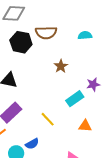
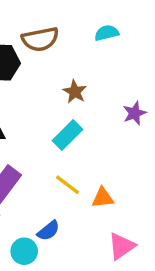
cyan rectangle: (75, 99) -> (67, 135), moved
orange triangle: (85, 126) -> (103, 198), moved

